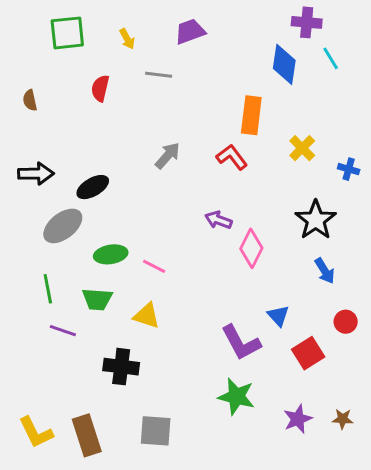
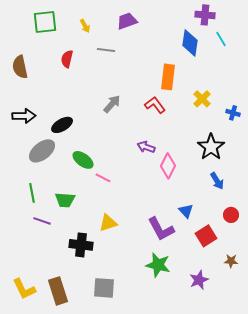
brown semicircle: (30, 100) -> (20, 67), size x1.6
green ellipse: (111, 254) -> (83, 160), moved, turned 45
yellow triangle: (147, 316) -> (108, 223), moved, turned -36
brown star: (343, 419) -> (231, 261), moved

